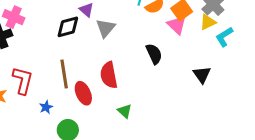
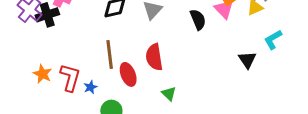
cyan L-shape: (224, 37) -> (273, 40), moved
black semicircle: (154, 54) -> (198, 20), moved
red L-shape: (23, 80) -> (70, 78), moved

